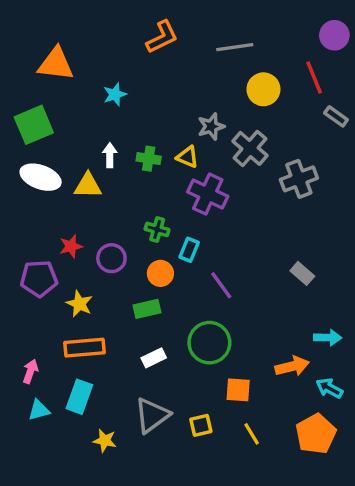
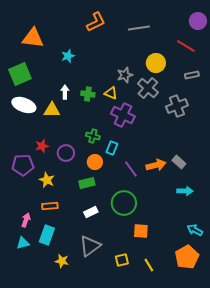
red line: (314, 77) -> (186, 46), turned -36
yellow circle: (263, 89) -> (156, 63), moved
gray rectangle: (336, 116) -> (192, 75), moved, turned -48
cyan arrow: (328, 338) -> (185, 191), moved
orange rectangle: (84, 348) -> (50, 206), size x0.7
orange arrow: (292, 366) -> (156, 165), moved
pink arrow: (30, 371) -> (26, 220), moved
yellow square: (201, 425) -> (122, 260), moved
yellow line: (252, 434) -> (149, 265), moved

